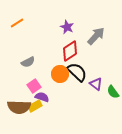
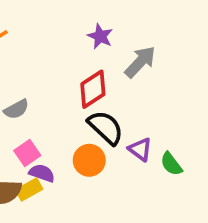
purple star: (67, 27) -> (100, 36), moved
orange circle: (60, 74) -> (89, 160), moved

